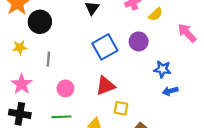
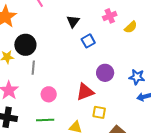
black circle: (40, 22) -> (25, 45), moved
purple circle: (139, 41) -> (105, 73), moved
blue square: (105, 47) -> (88, 41), moved, size x0.6

